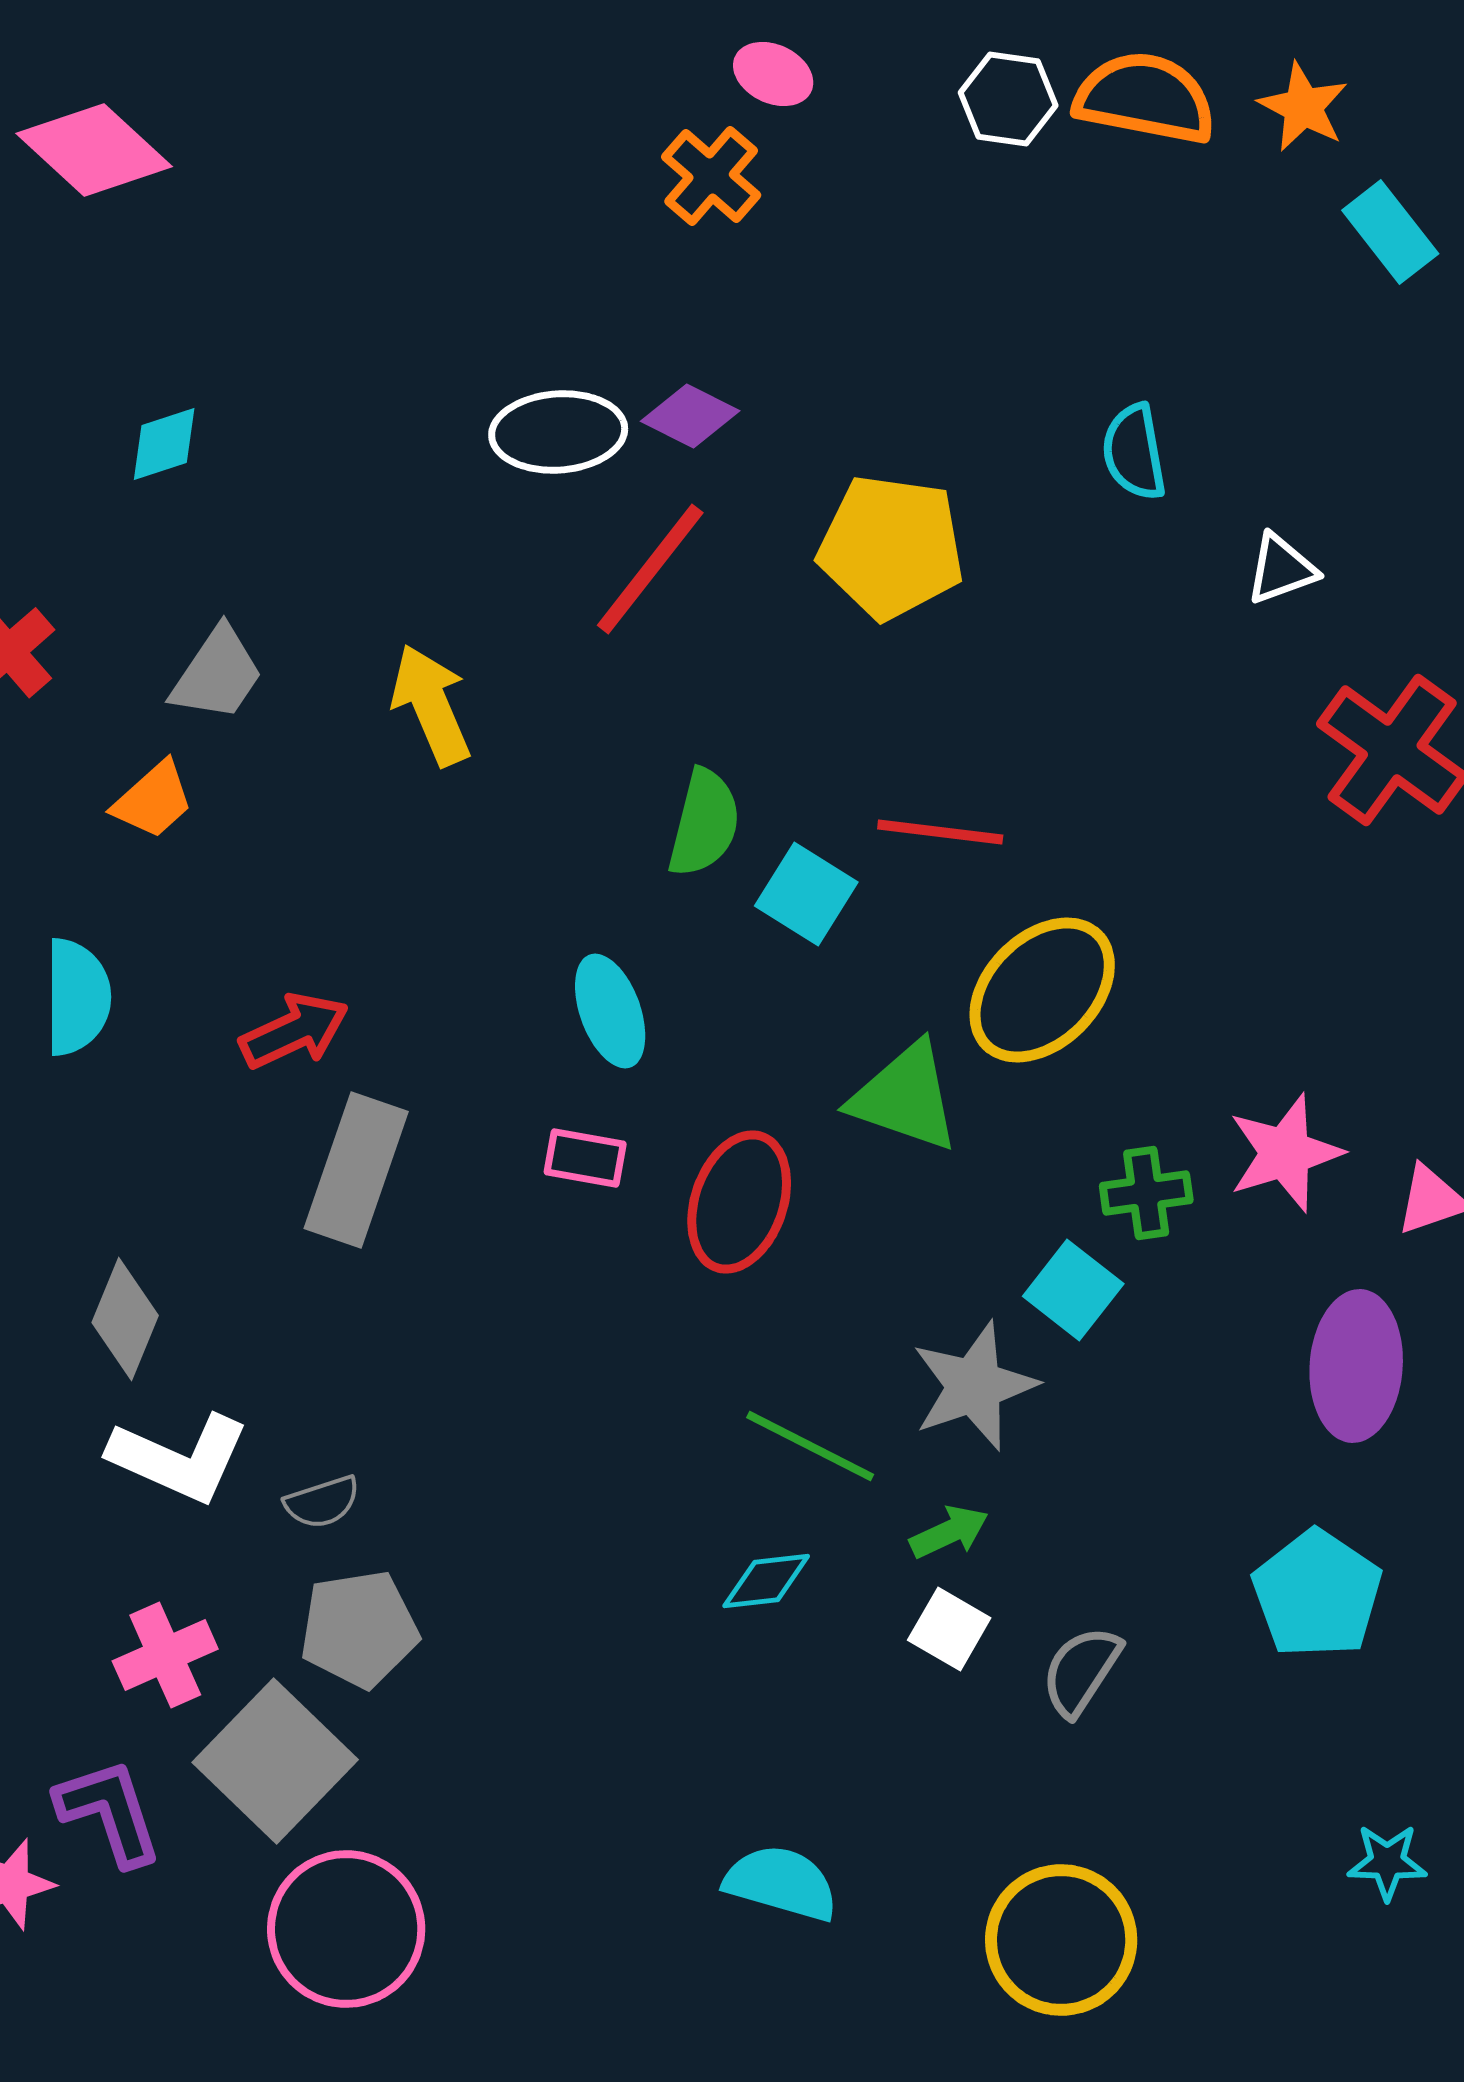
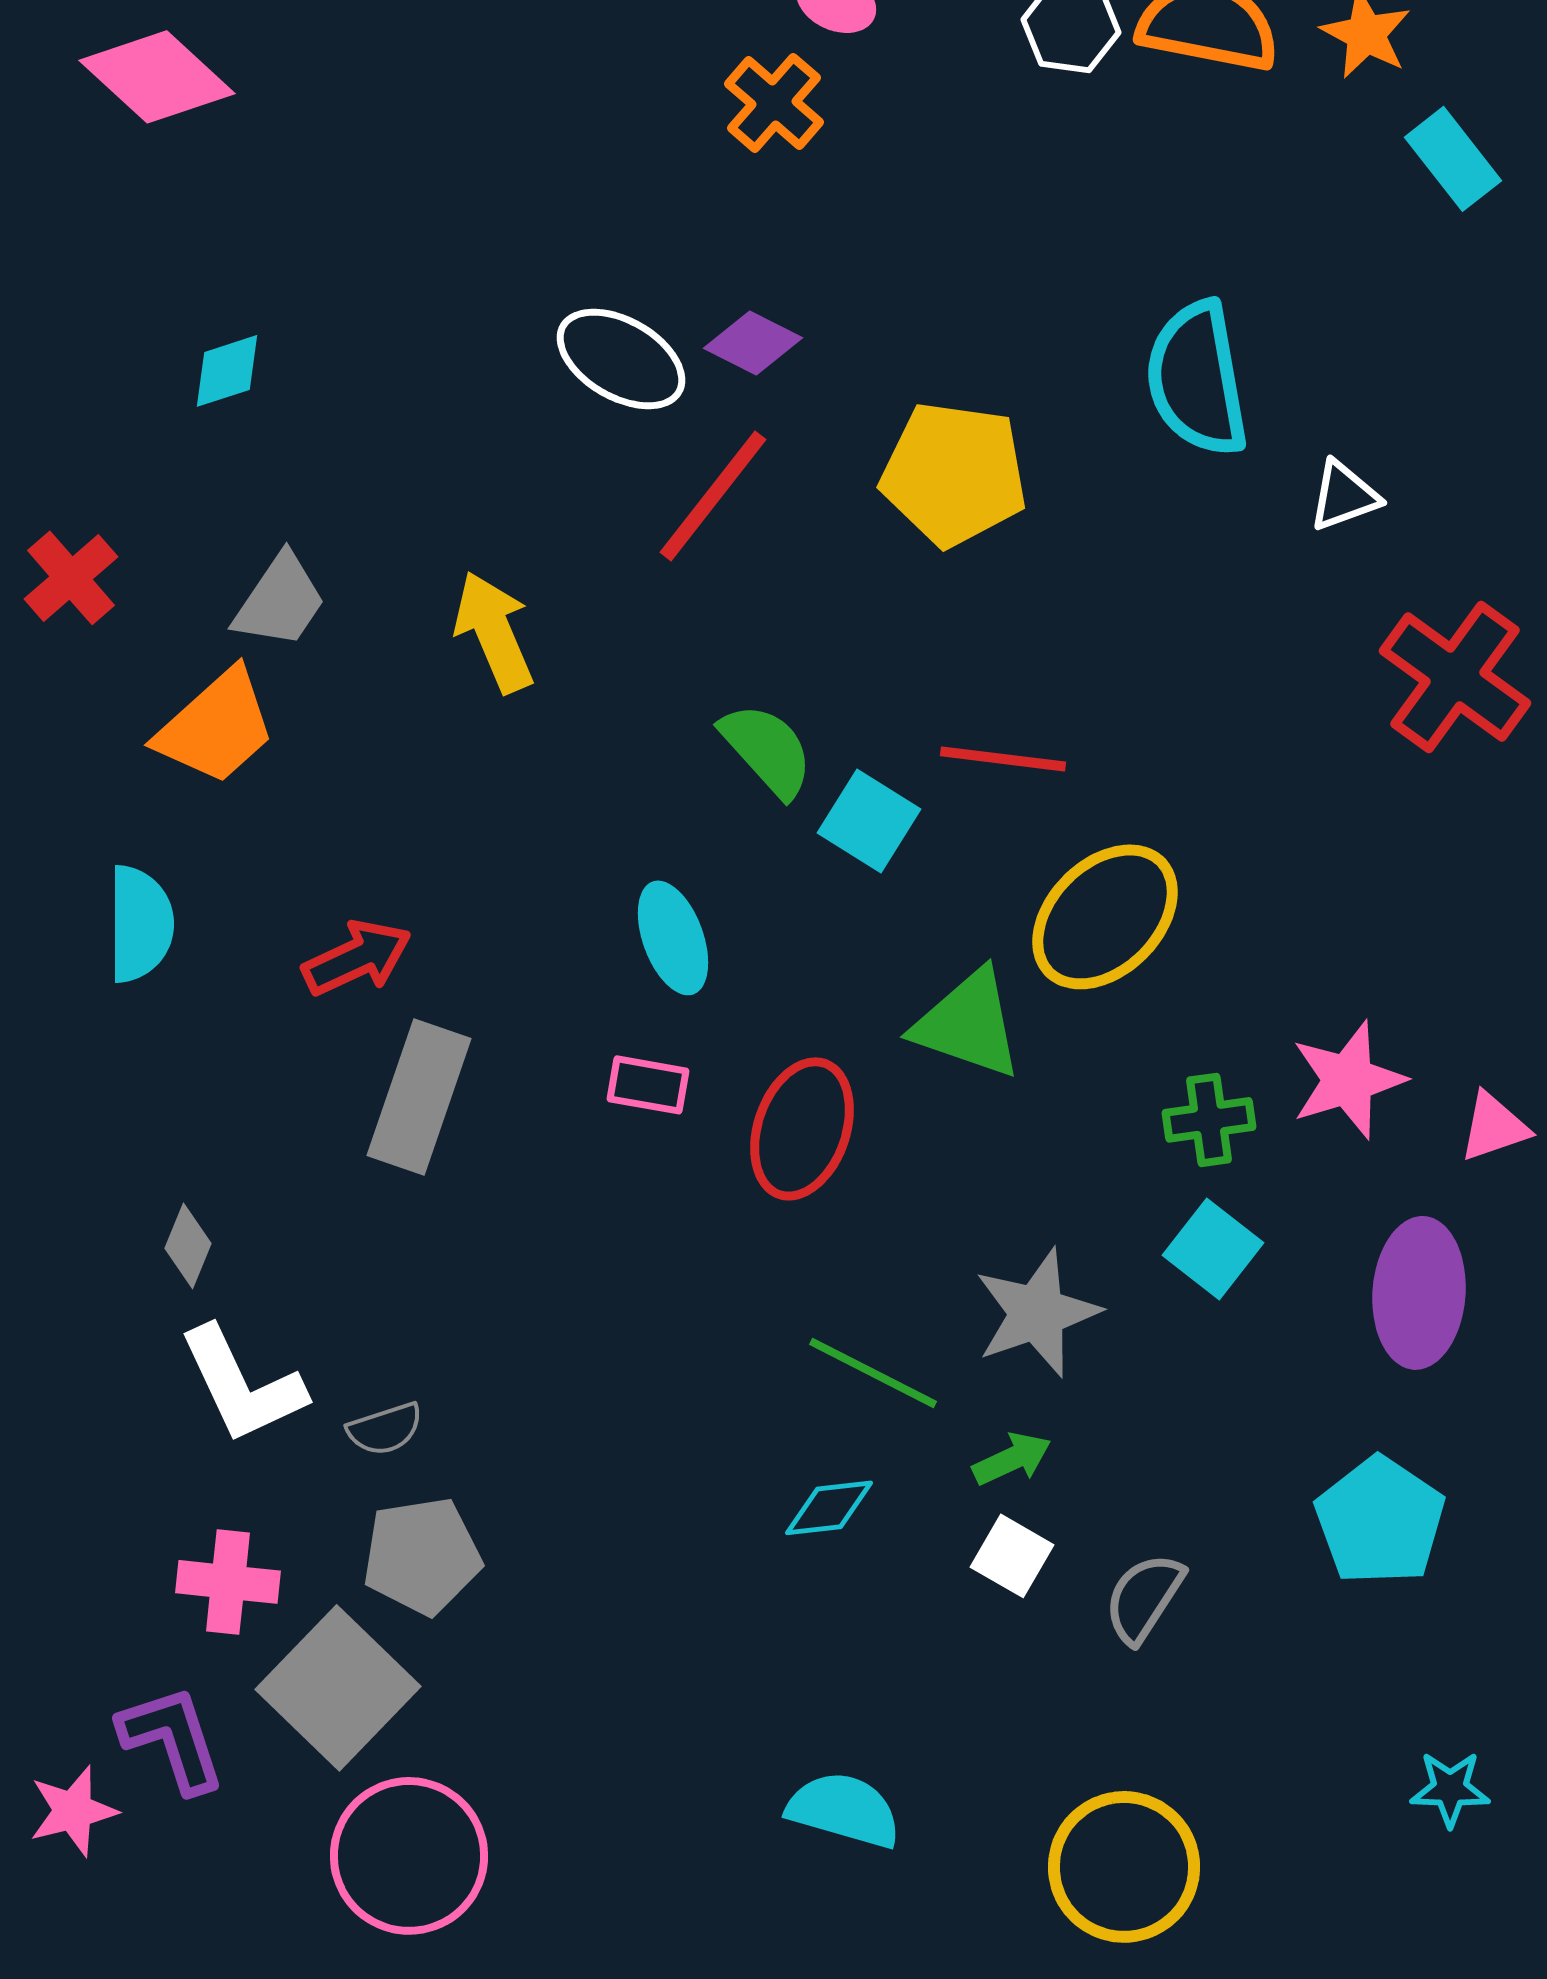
white ellipse: (558, 432) -> (621, 359), turned 34
cyan semicircle: (1134, 452) -> (1197, 379), size x1.6
orange trapezoid: (153, 800) -> (216, 727), size x1.5
green semicircle: (704, 823) -> (767, 750), turned -56
cyan square: (1073, 1290) -> (1213, 1249), moved
gray diamond: (125, 1319) -> (188, 1246), size x0.7
white L-shape: (179, 1458) -> (242, 1385), turned 41
pink cross: (165, 1655) -> (228, 1582), turned 30

